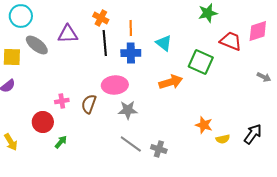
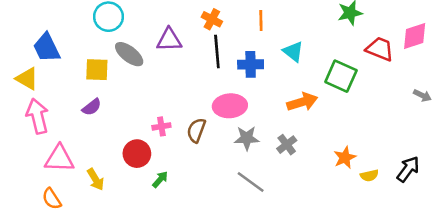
orange line: (131, 28) -> (261, 21), moved
orange star: (204, 125) -> (345, 157), turned 30
gray cross: (159, 149) -> (287, 145), moved, turned 35

